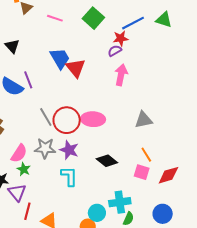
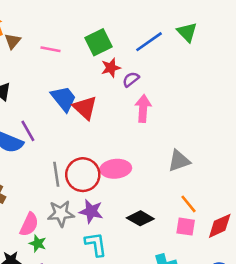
green square: (93, 18) -> (99, 42), turned 30
green triangle: (164, 20) -> (187, 32), turned 36
red star: (121, 38) -> (111, 68), moved
gray line: (46, 117) -> (56, 174), turned 30

